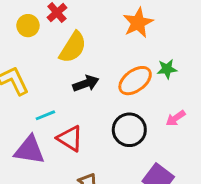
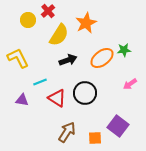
orange star: (138, 23) -> (86, 23), moved
black circle: (129, 130) -> (85, 93), moved
purple triangle: (29, 150) -> (22, 100), moved, size x0.6

